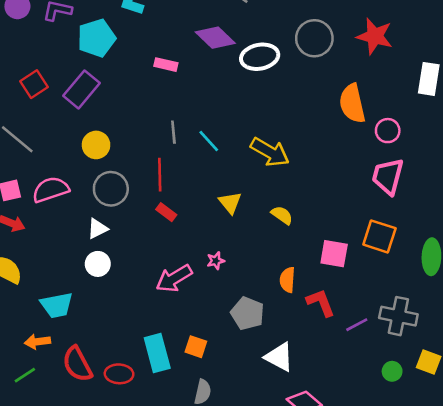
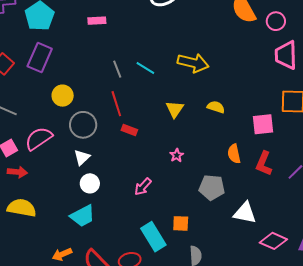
yellow triangle: (230, 203) -> (175, 109), turned 30
pink arrow: (174, 278) -> (143, 187), moved, size x0.7
red L-shape: (321, 303) -> (264, 164), turned -120
cyan trapezoid: (57, 305) -> (83, 216), moved

